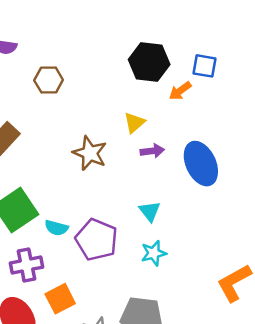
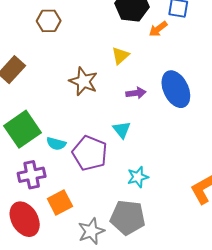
purple arrow: (152, 151) -> (136, 93), moved
cyan triangle: (150, 211) -> (122, 130), moved
cyan star: (154, 253) -> (138, 177), moved

